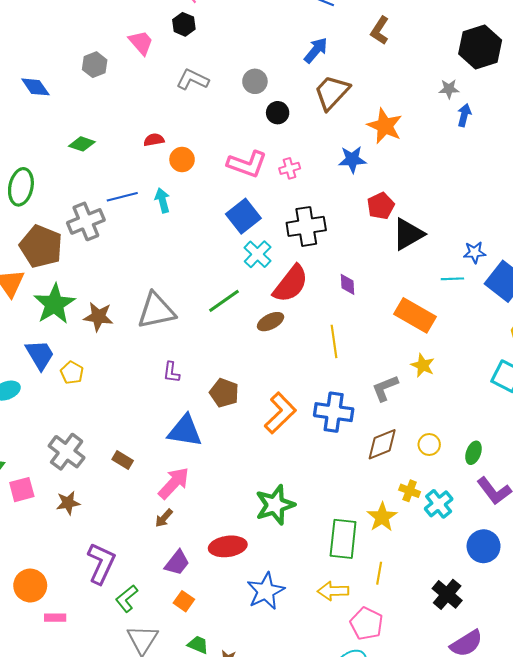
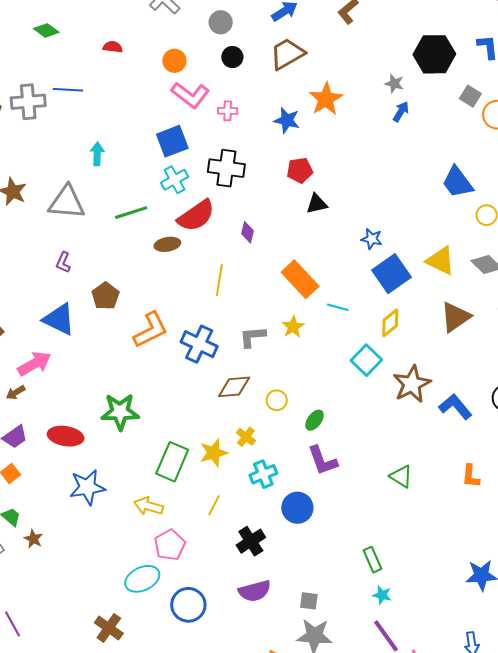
orange circle: (182, 160) -> (174, 61), moved
cyan arrow: (162, 200) -> (97, 154), moved
black triangle: (408, 234) -> (317, 204), size x0.7
cyan line: (452, 279) -> (338, 307), moved
cyan cross: (439, 504) -> (263, 474), moved
yellow line: (379, 573) -> (214, 505), moved

